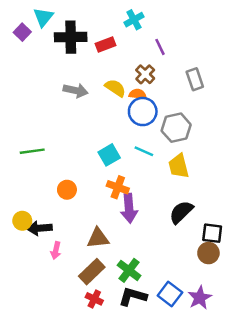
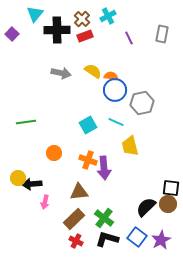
purple square: (22, 32) -> (12, 34), moved
brown cross: (145, 74) -> (82, 19), moved
gray rectangle: (195, 79) -> (162, 34), moved, turned 30
yellow trapezoid: (179, 166) -> (130, 146), moved
orange cross: (118, 187) -> (88, 160), moved
black semicircle: (181, 212) -> (146, 207), moved

